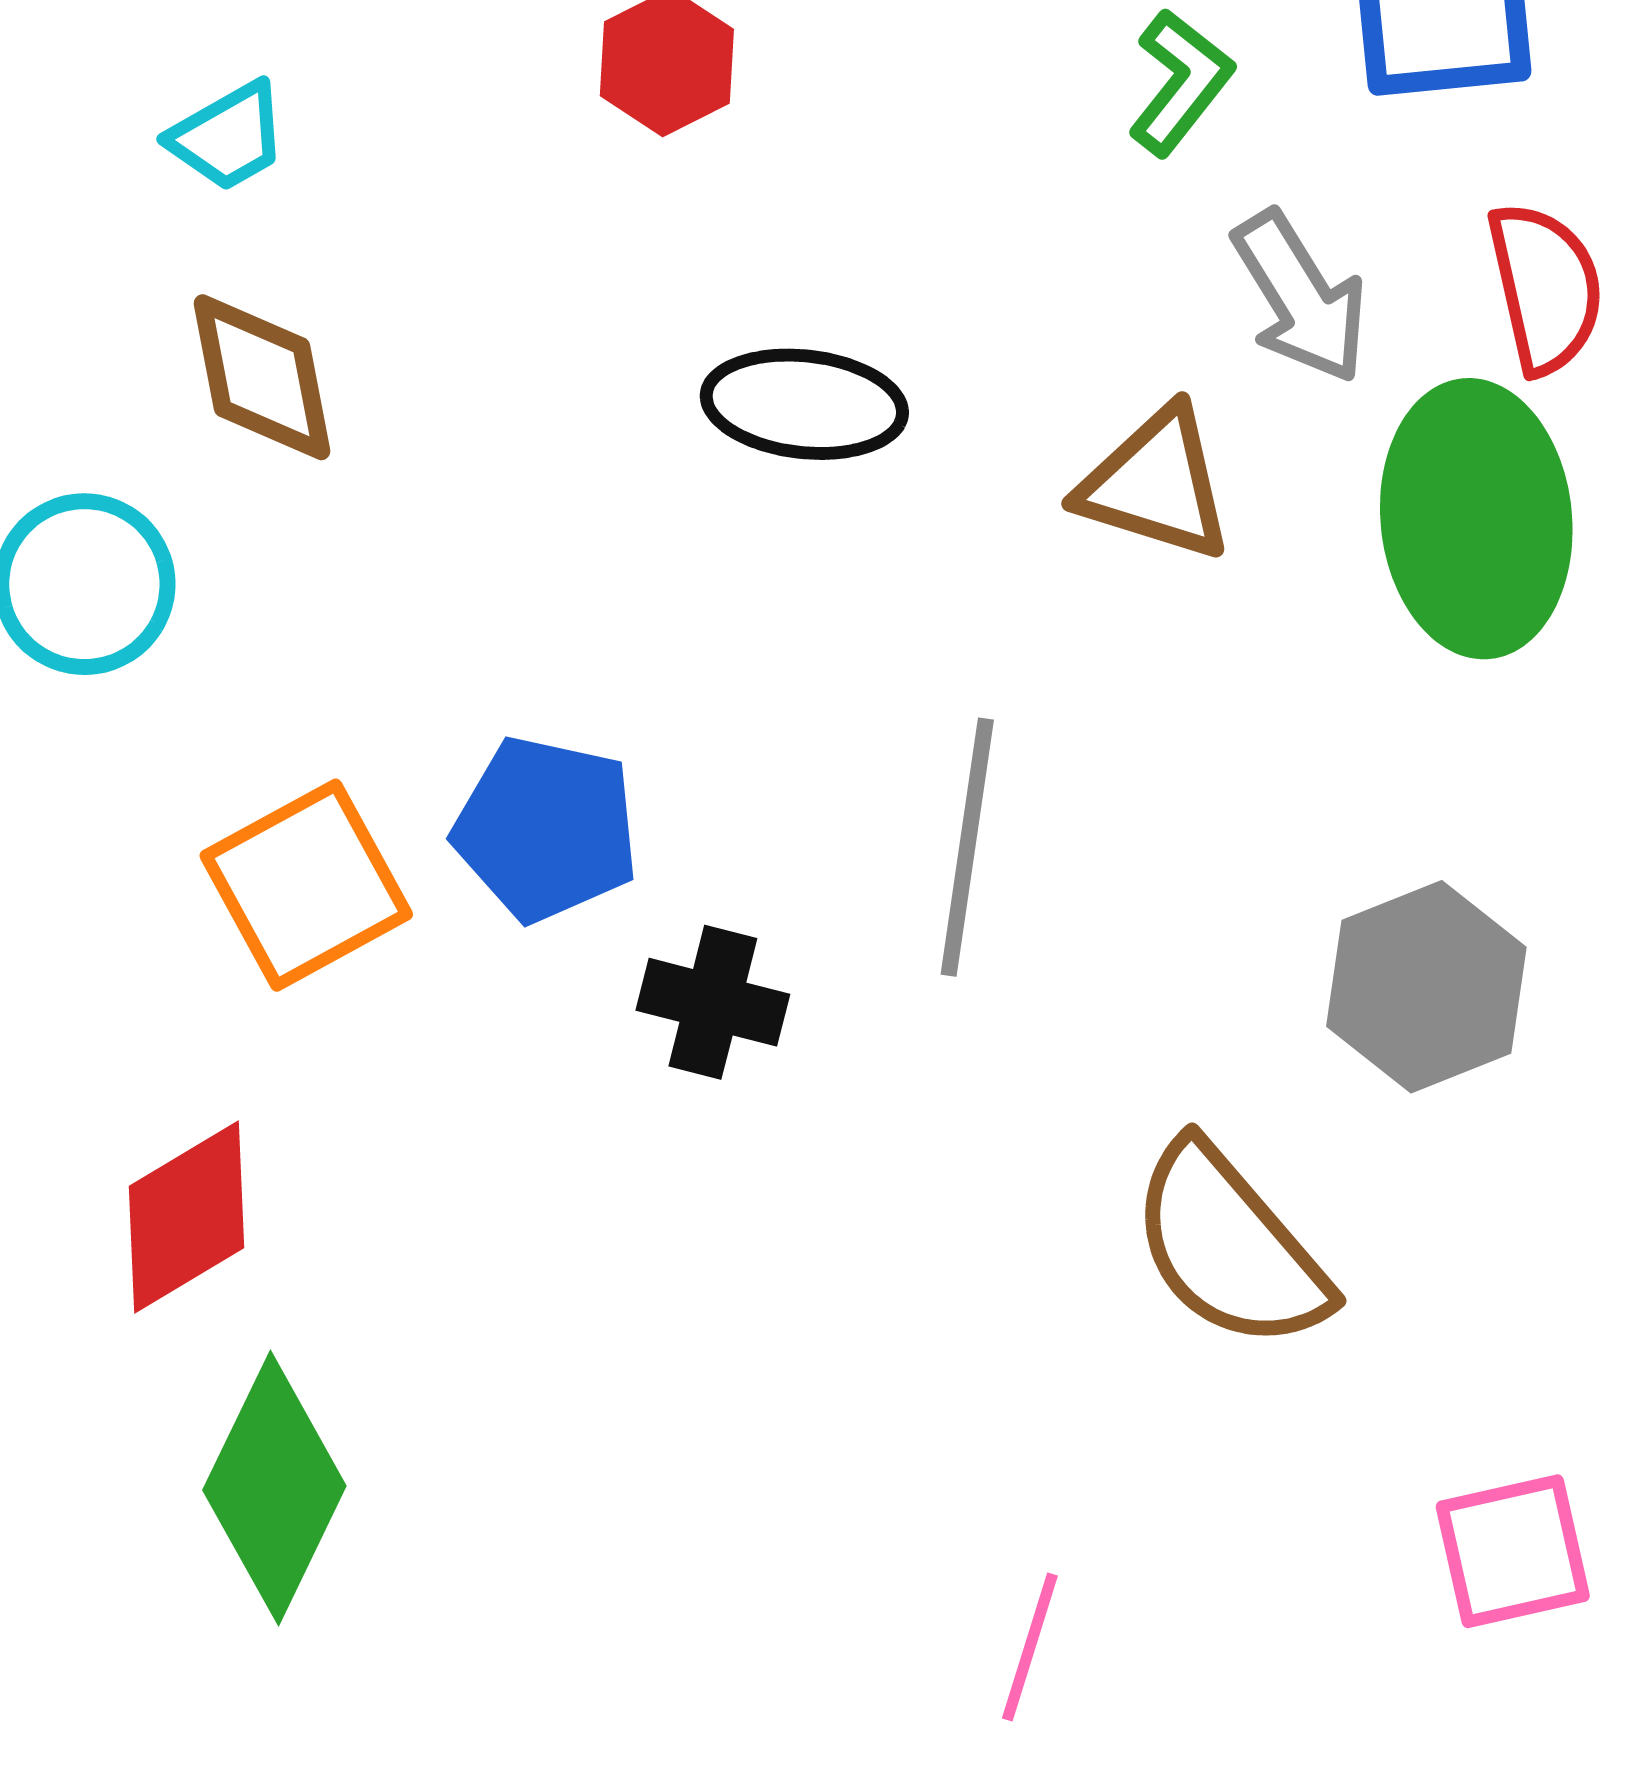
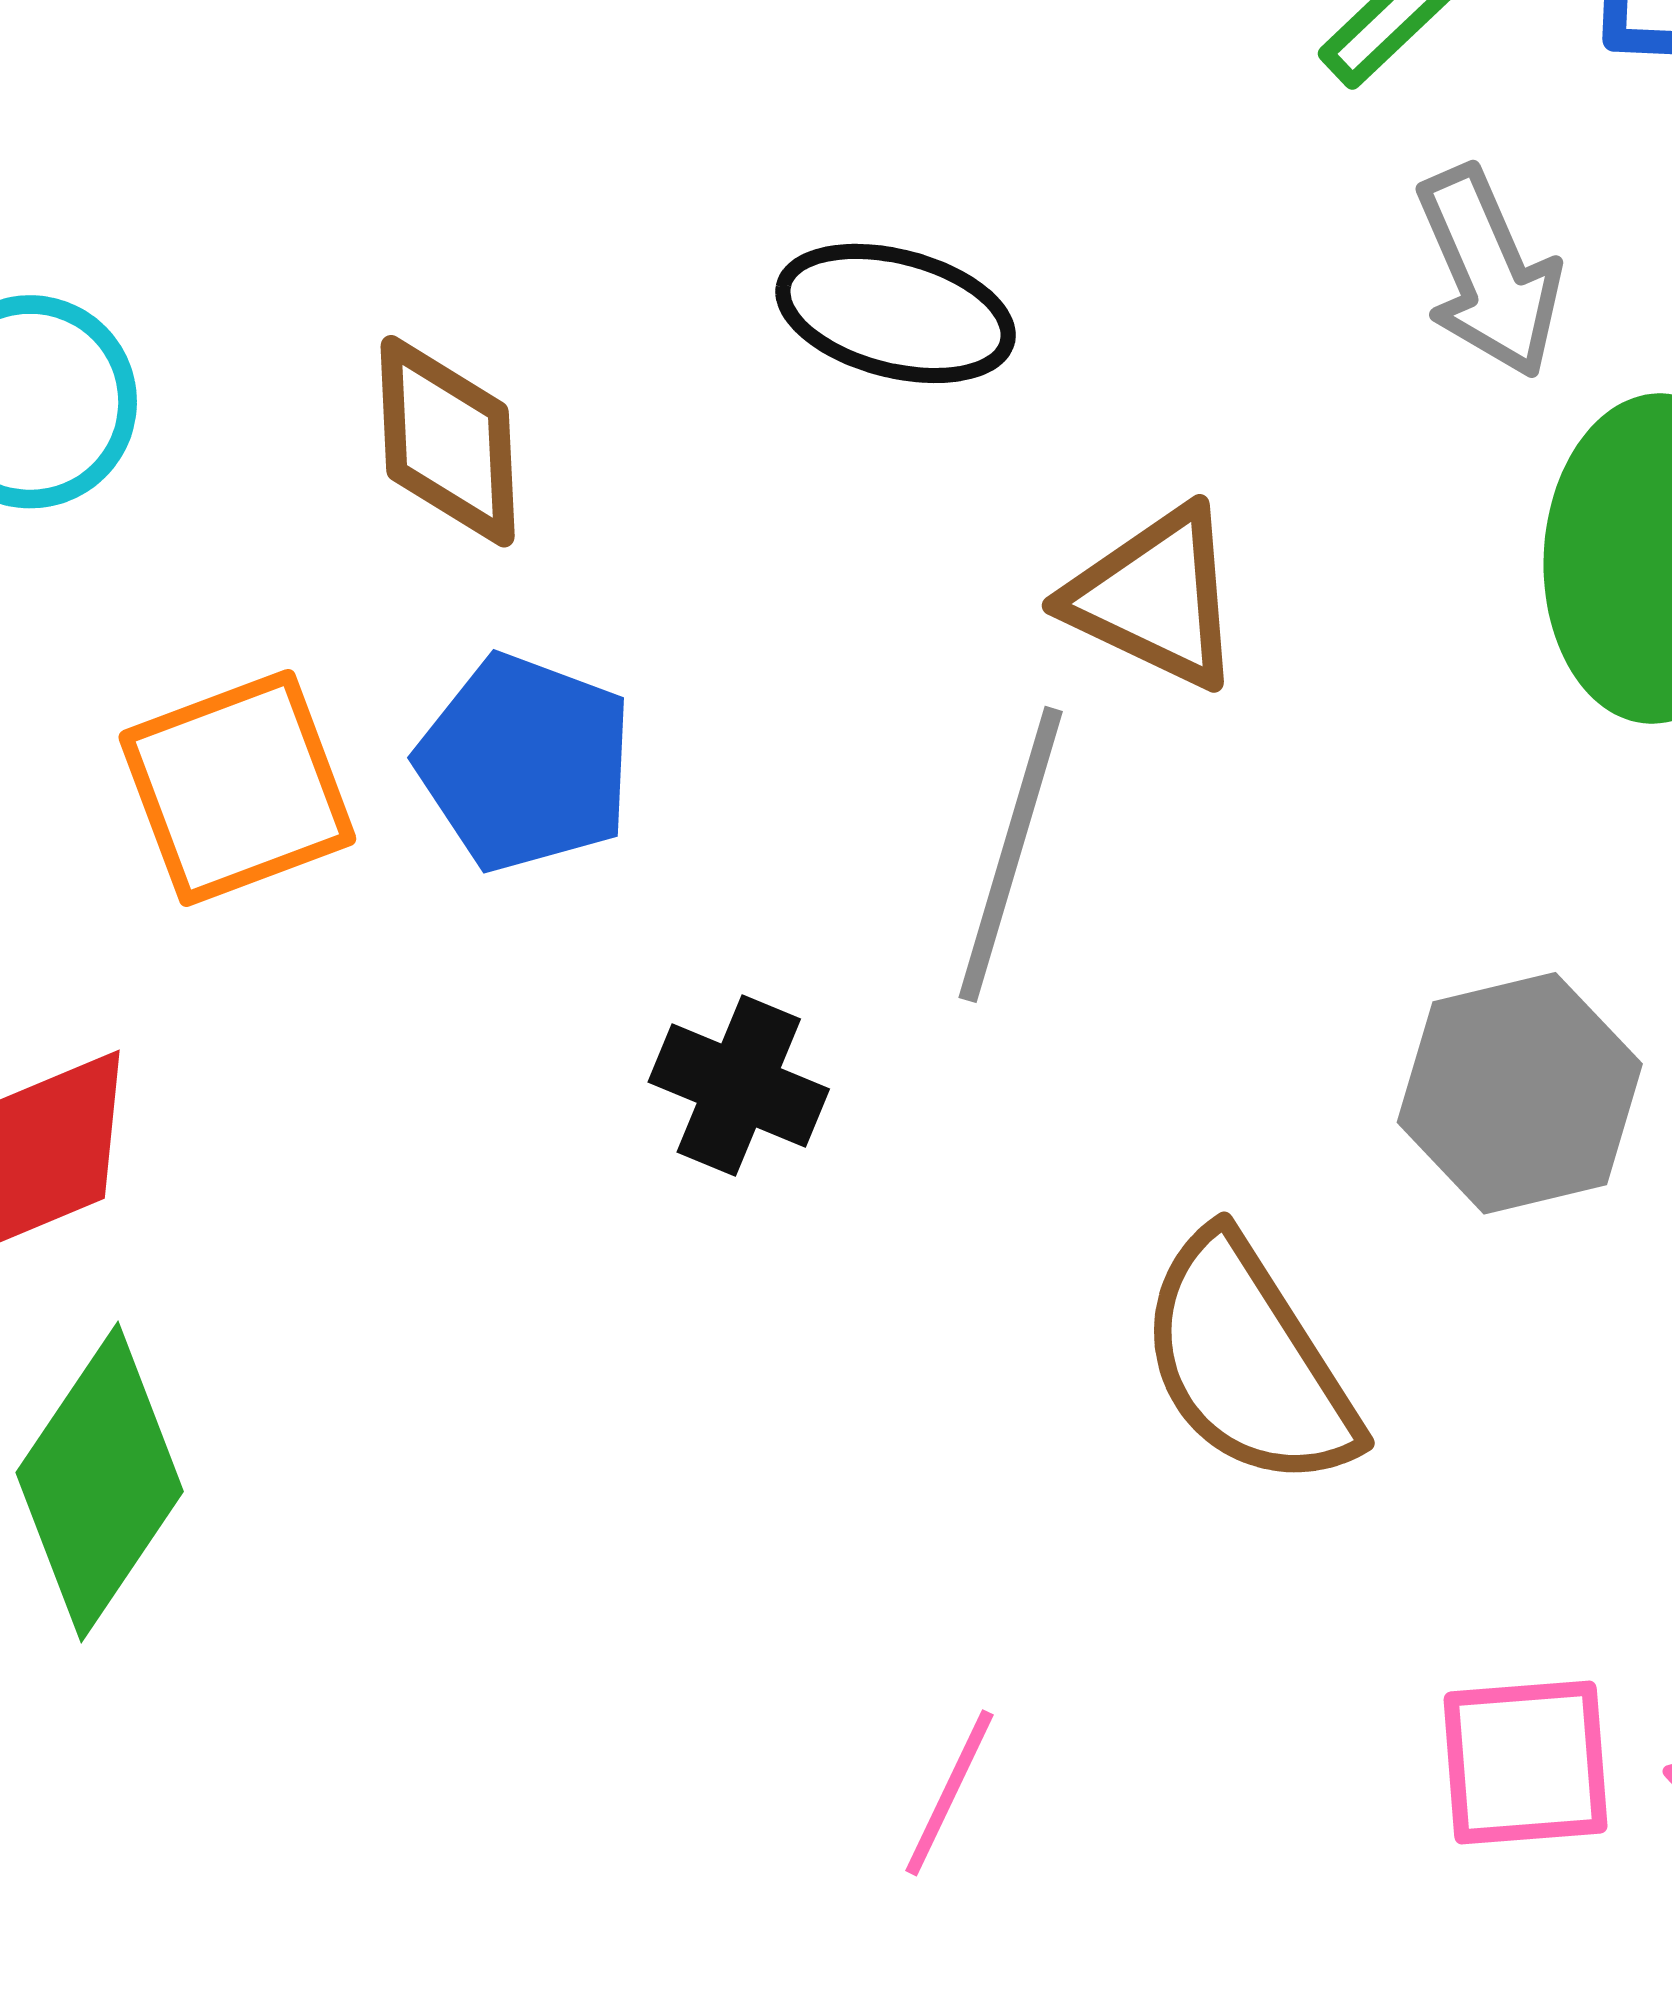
brown diamond: (262, 377) -> (448, 441), moved
brown triangle: (1156, 484) -> (1155, 597), moved
black cross: (713, 1002) -> (739, 1086), moved

